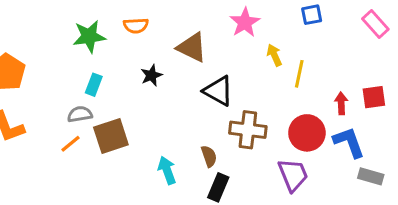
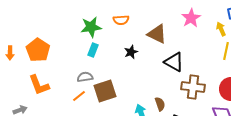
yellow arrow: (274, 55) -> (221, 29), moved
cyan rectangle: (94, 85) -> (93, 50), moved
brown semicircle: (209, 156) -> (160, 104), moved

